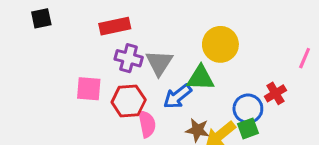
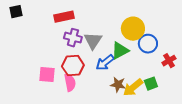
green triangle: (201, 78) -> (120, 51), turned -30
pink square: (89, 89) -> (47, 75), moved
blue circle: (248, 109) -> (148, 44), moved
pink semicircle: (147, 124) -> (70, 83), moved

